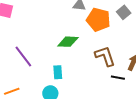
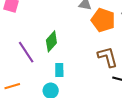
green diamond: (68, 42) -> (51, 41), moved, turned -55

